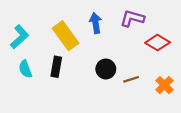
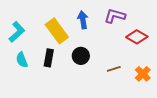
black circle: (106, 69) -> (81, 56), moved

